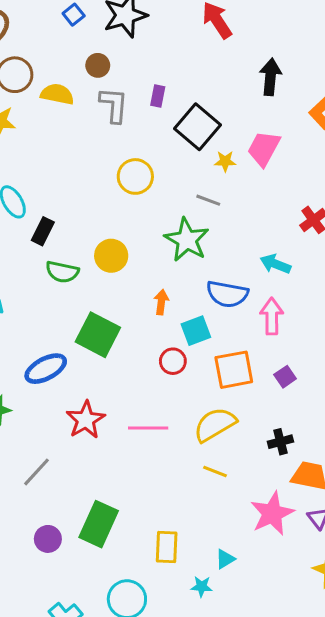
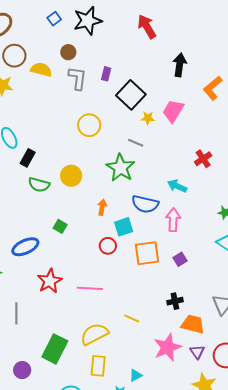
green square: (98, 335) -> (60, 226), size x0.5
yellow semicircle: (215, 425) -> (94, 334), moved
gray line: (37, 472) -> (16, 313), turned -45
purple circle: (48, 539) -> (22, 370), moved

